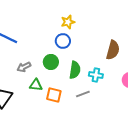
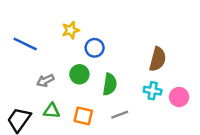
yellow star: (68, 22) -> (71, 30), moved
cyan cross: (96, 75) -> (153, 91), moved
green triangle: (36, 85) -> (52, 111), moved

